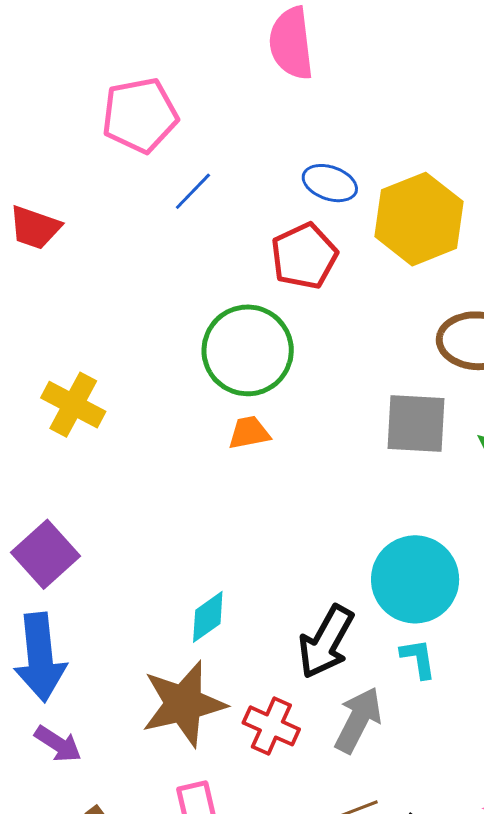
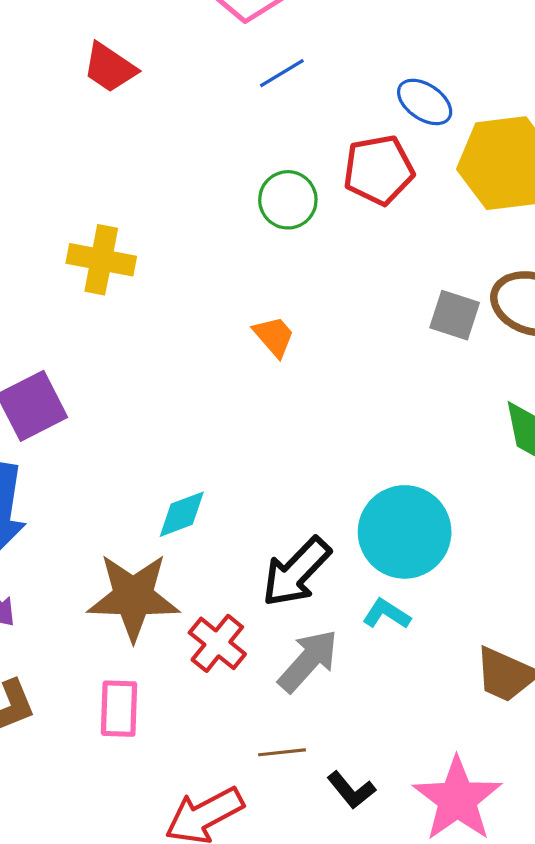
green circle: (248, 350) -> (288, 200), moved, size x0.6
yellow cross: (73, 405) -> (101, 260), turned -32
gray square: (416, 423) -> (455, 315), moved, size x0.7
orange trapezoid: (249, 433) -> (274, 336), turned 45
cyan L-shape: (418, 659) -> (386, 614), turned -63

